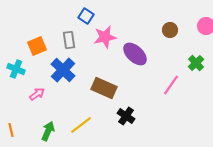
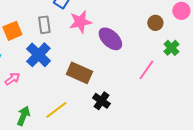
brown circle: (170, 30) -> (155, 23), moved

